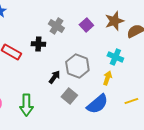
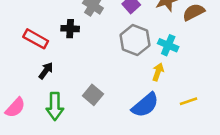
gray hexagon: (77, 66) -> (135, 40), moved
black arrow: (54, 77) -> (46, 71), moved
gray square: (69, 96) -> (93, 95), moved

